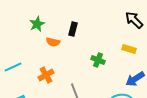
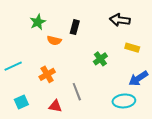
black arrow: (134, 20) -> (120, 20), moved, turned -36
green cross: (98, 60) -> (100, 59), turned 32

